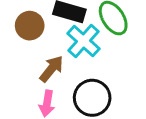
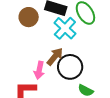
brown arrow: (51, 69) -> (55, 56), moved

